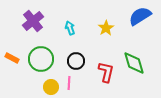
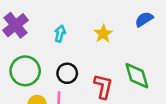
blue semicircle: (140, 16) -> (144, 19), size x0.7
cyan arrow: (70, 28) -> (60, 34), turned 32

